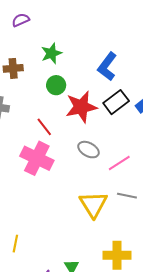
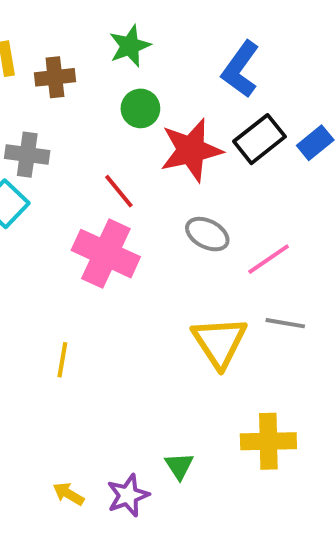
yellow line: (15, 244) -> (62, 360), moved

